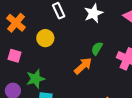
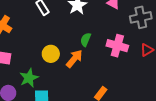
yellow circle: (45, 38) -> (51, 54), moved

